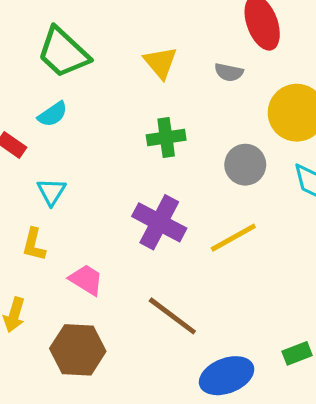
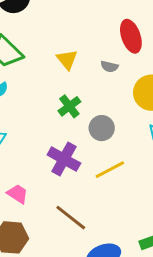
green cross: (166, 137) -> (69, 106), turned -30
gray circle: (245, 165) -> (102, 128), moved

